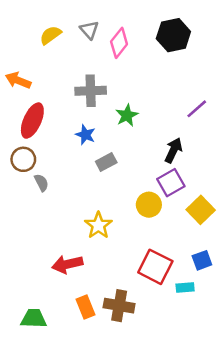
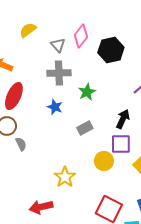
gray triangle: (89, 30) -> (58, 45), moved
black hexagon: (173, 35) -> (111, 50), moved
gray rectangle: (106, 162) -> (85, 128), moved
purple square: (171, 183) -> (121, 144), turned 30

